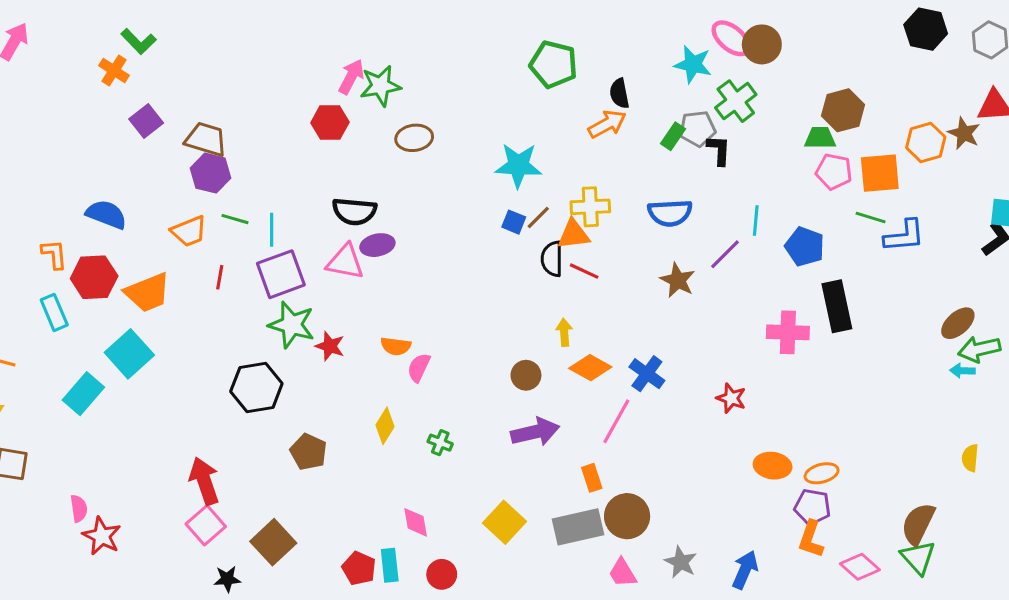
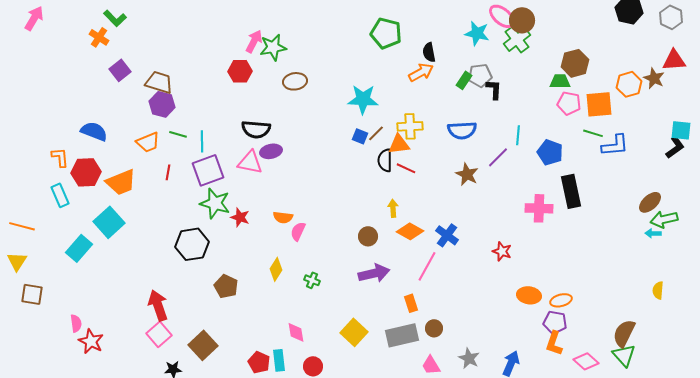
green cross: (736, 101) -> (517, 39), moved
brown circle: (627, 516) -> (434, 328), size x0.6

